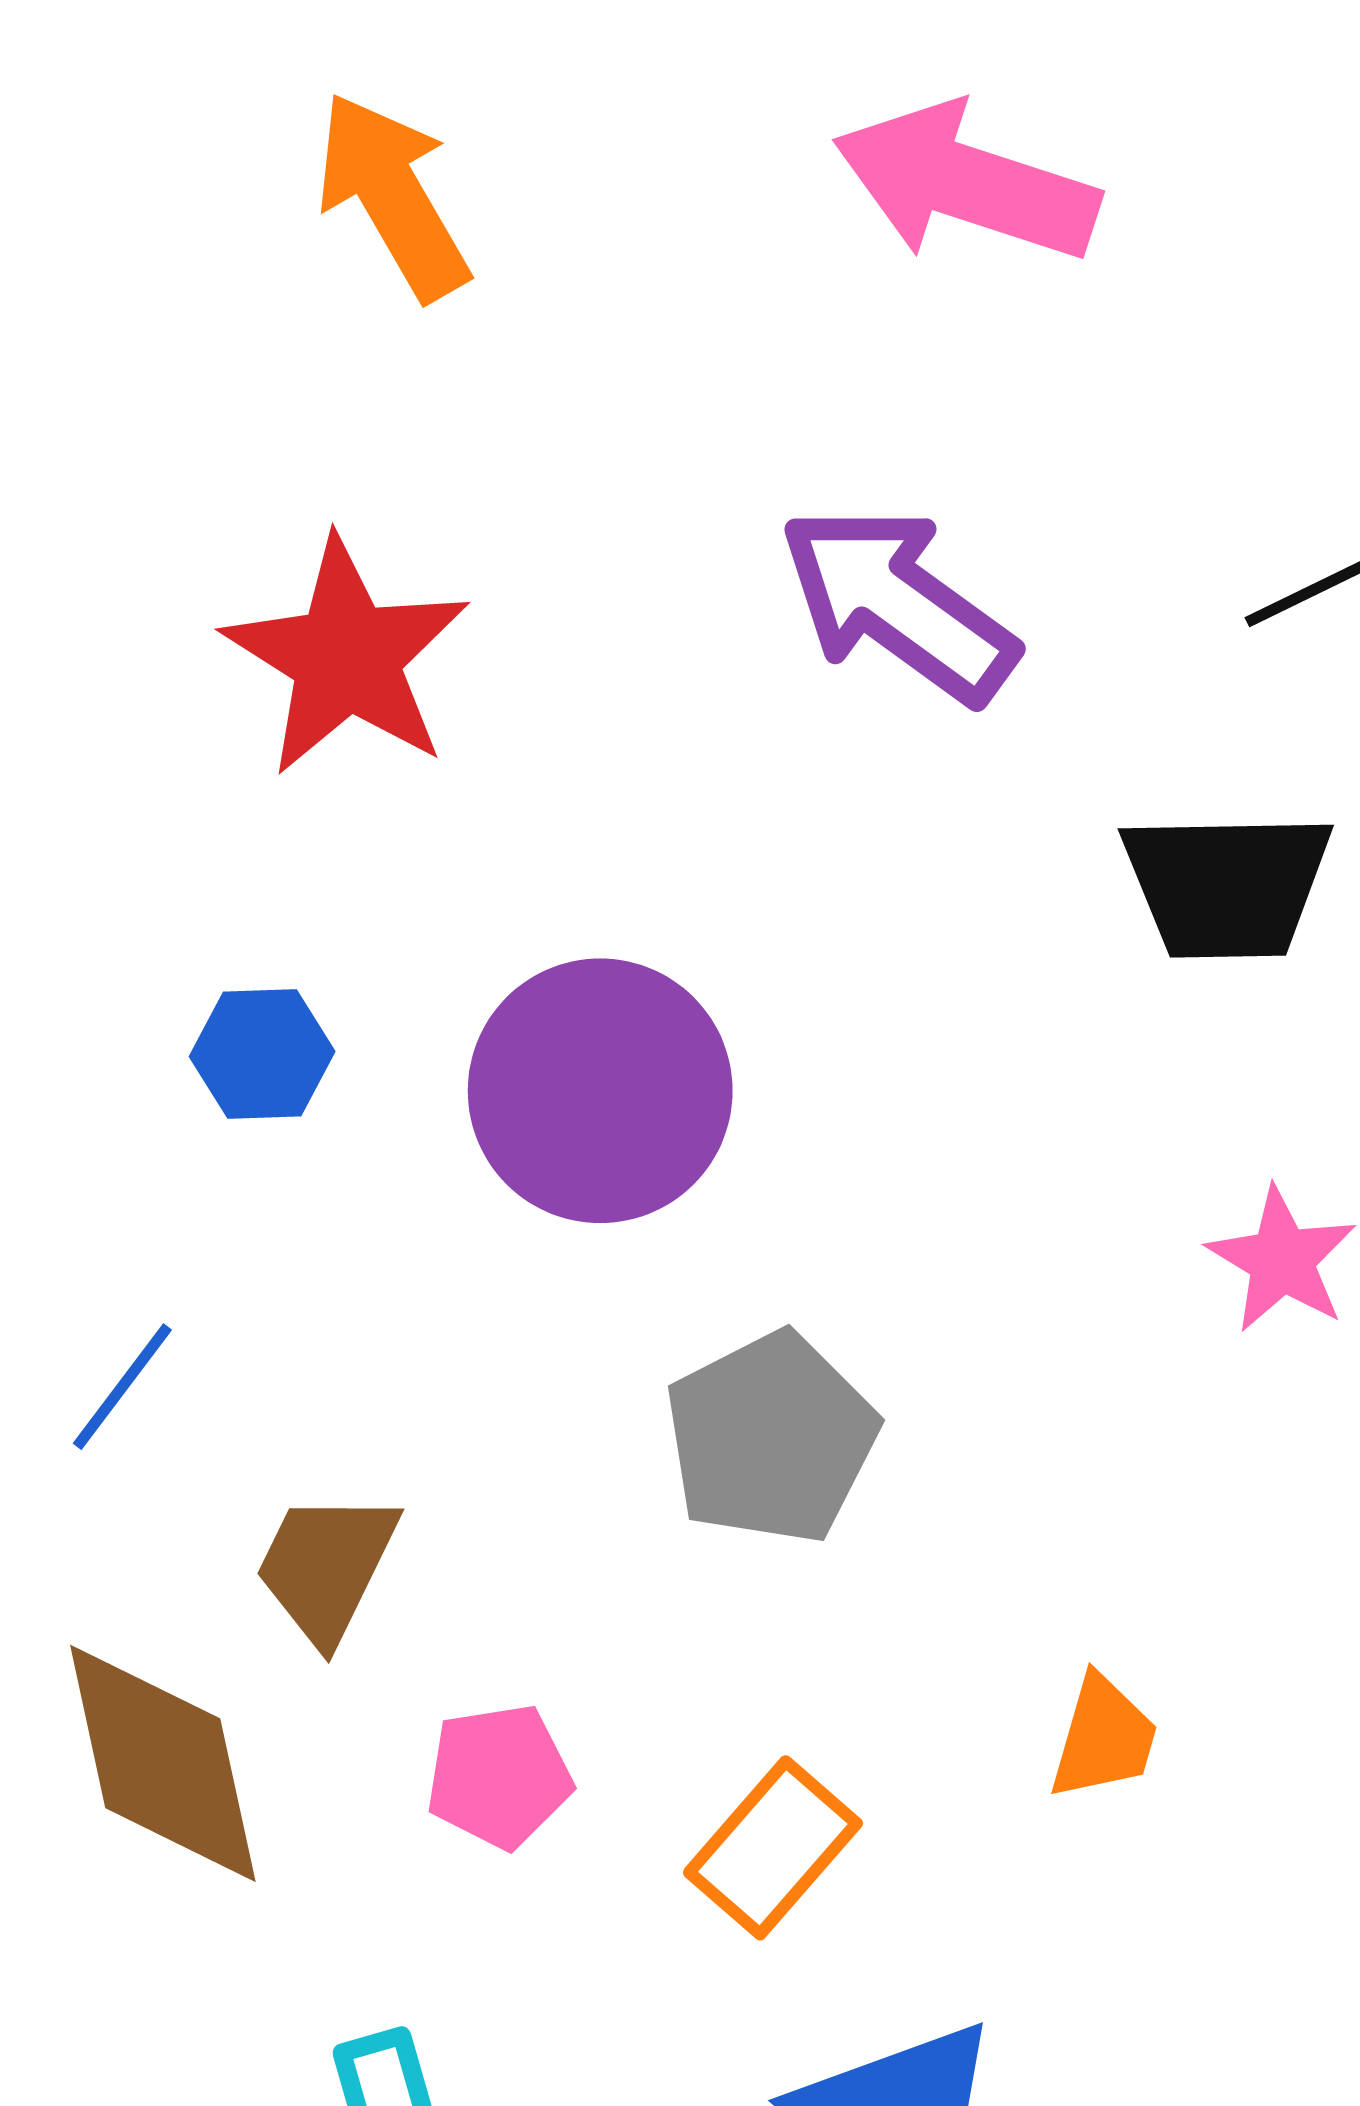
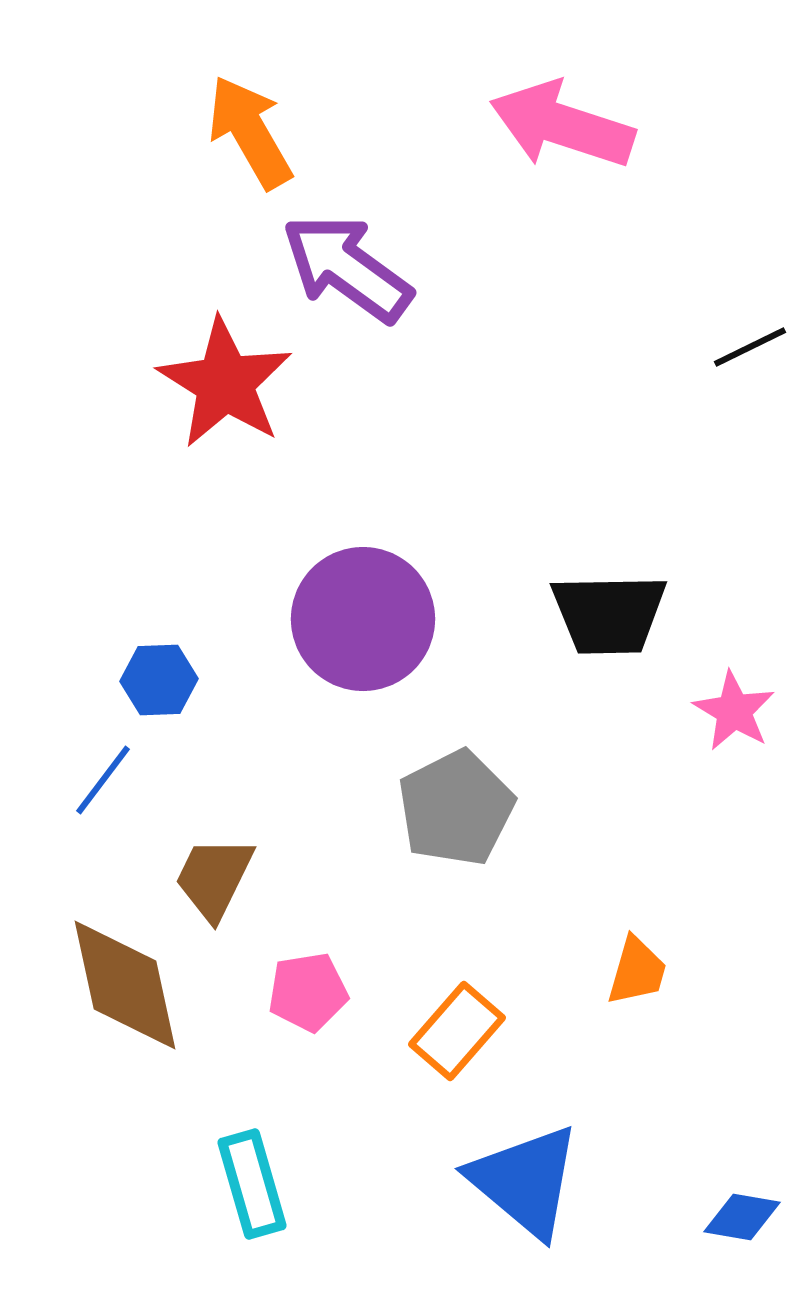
purple arrow: (898, 604) -> (347, 268), moved
black trapezoid: (1227, 885) -> (609, 614), moved
blue hexagon: (262, 1054) -> (159, 680), moved

